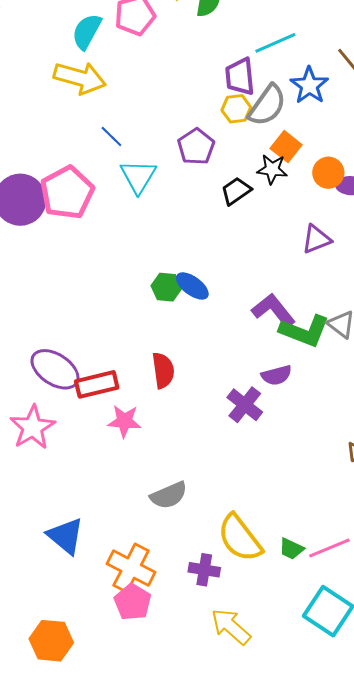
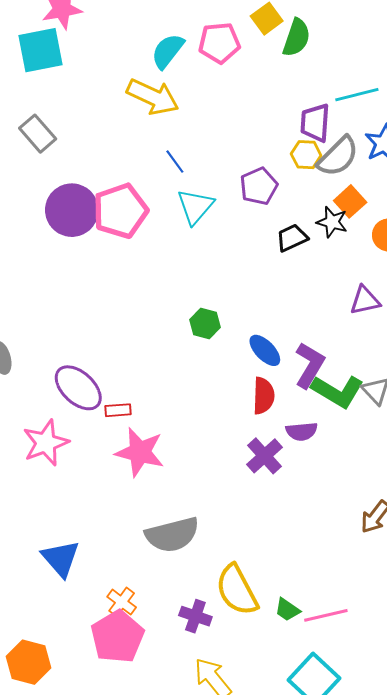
blue ellipse: (192, 286) -> (265, 350), moved
purple L-shape: (274, 310) -> (310, 365), turned 60
red semicircle: (163, 370) -> (263, 396), moved
red rectangle: (97, 384) -> (118, 410), size x0.6
pink star: (124, 421) -> (140, 452), size x1.4
gray semicircle: (169, 495) -> (172, 535), size x1.4
orange cross: (131, 568) -> (122, 602), size x0.6
pink pentagon: (133, 602) -> (117, 637), size x1.4

